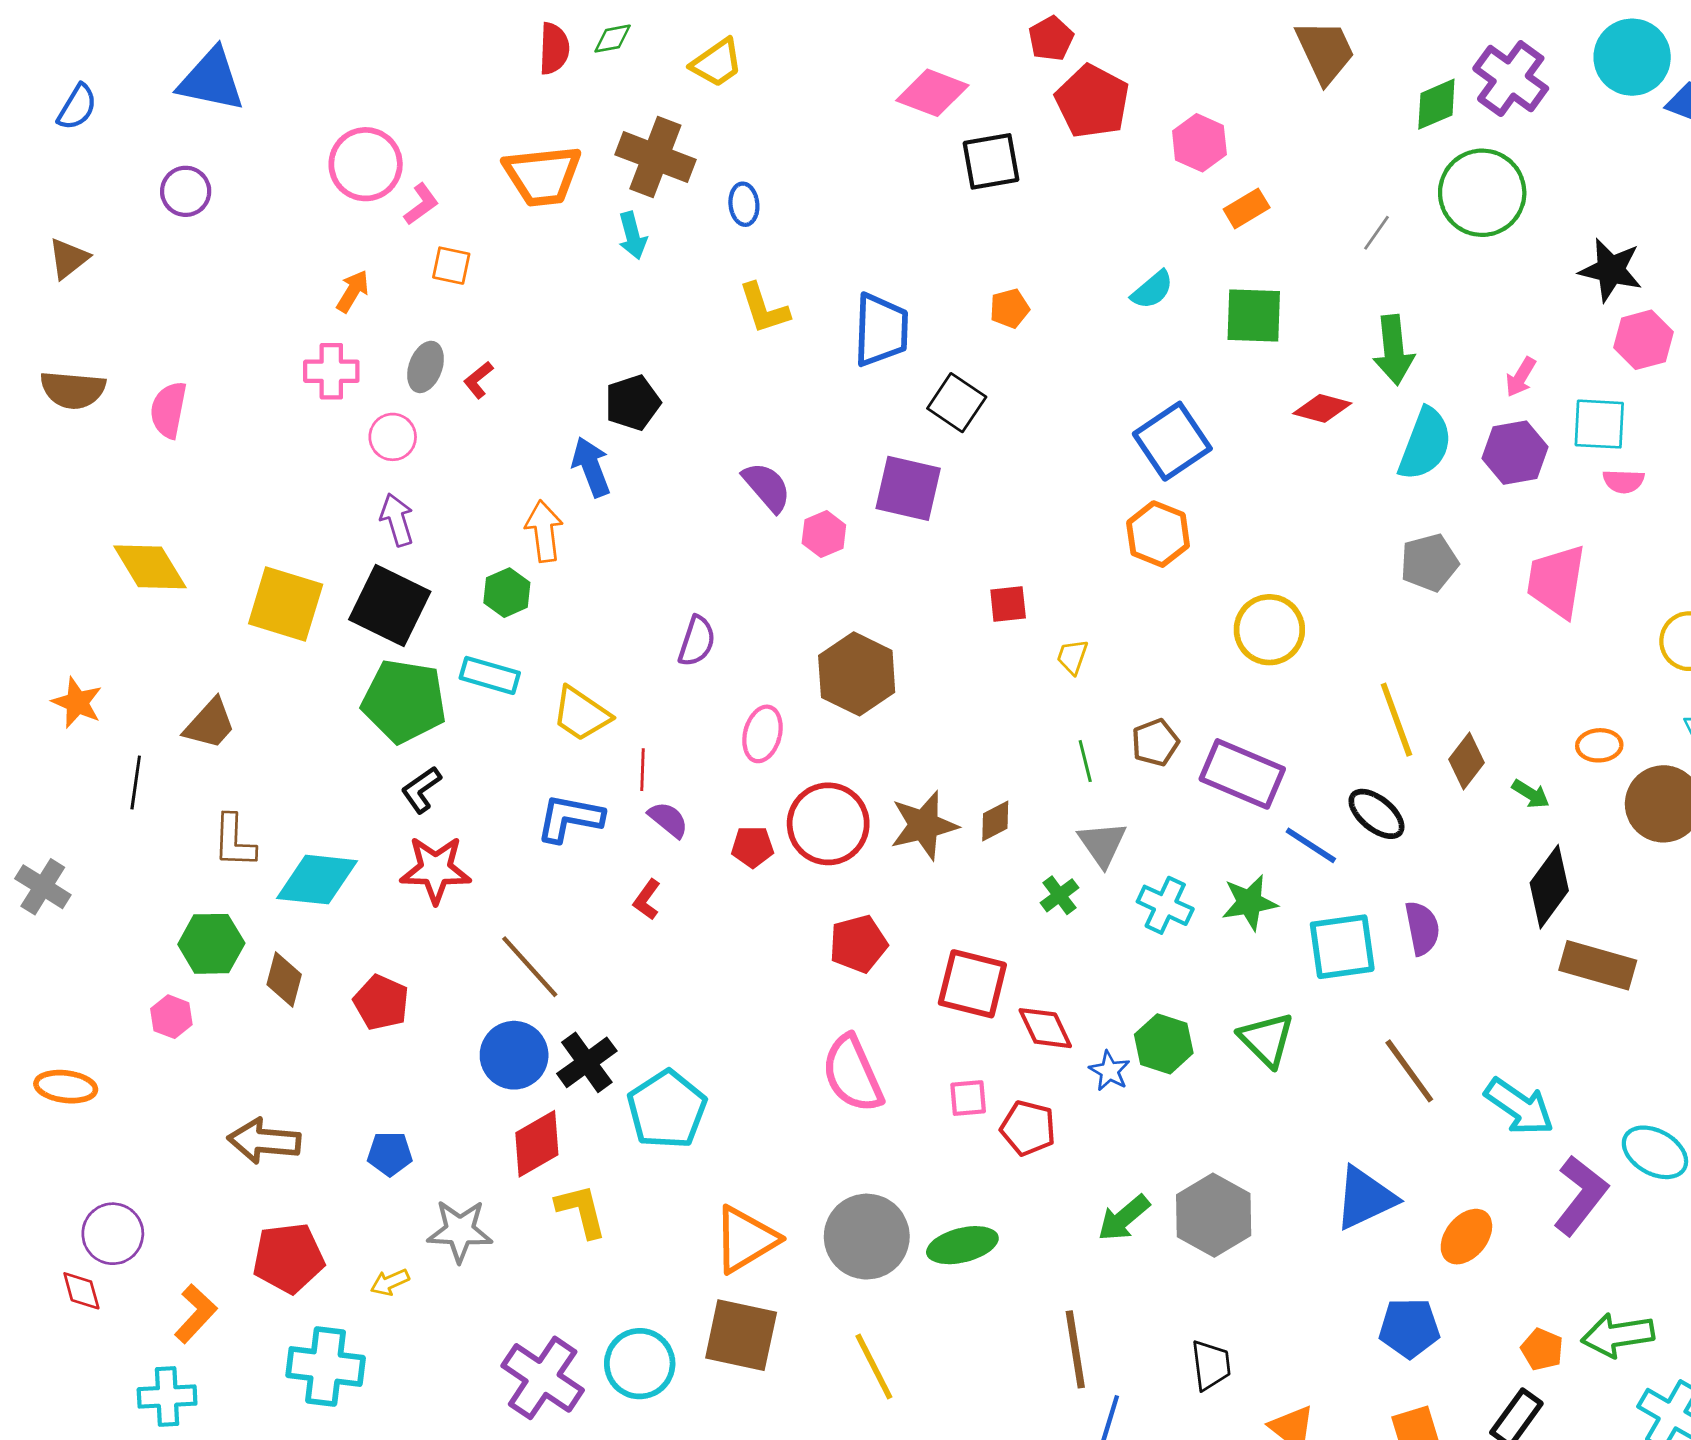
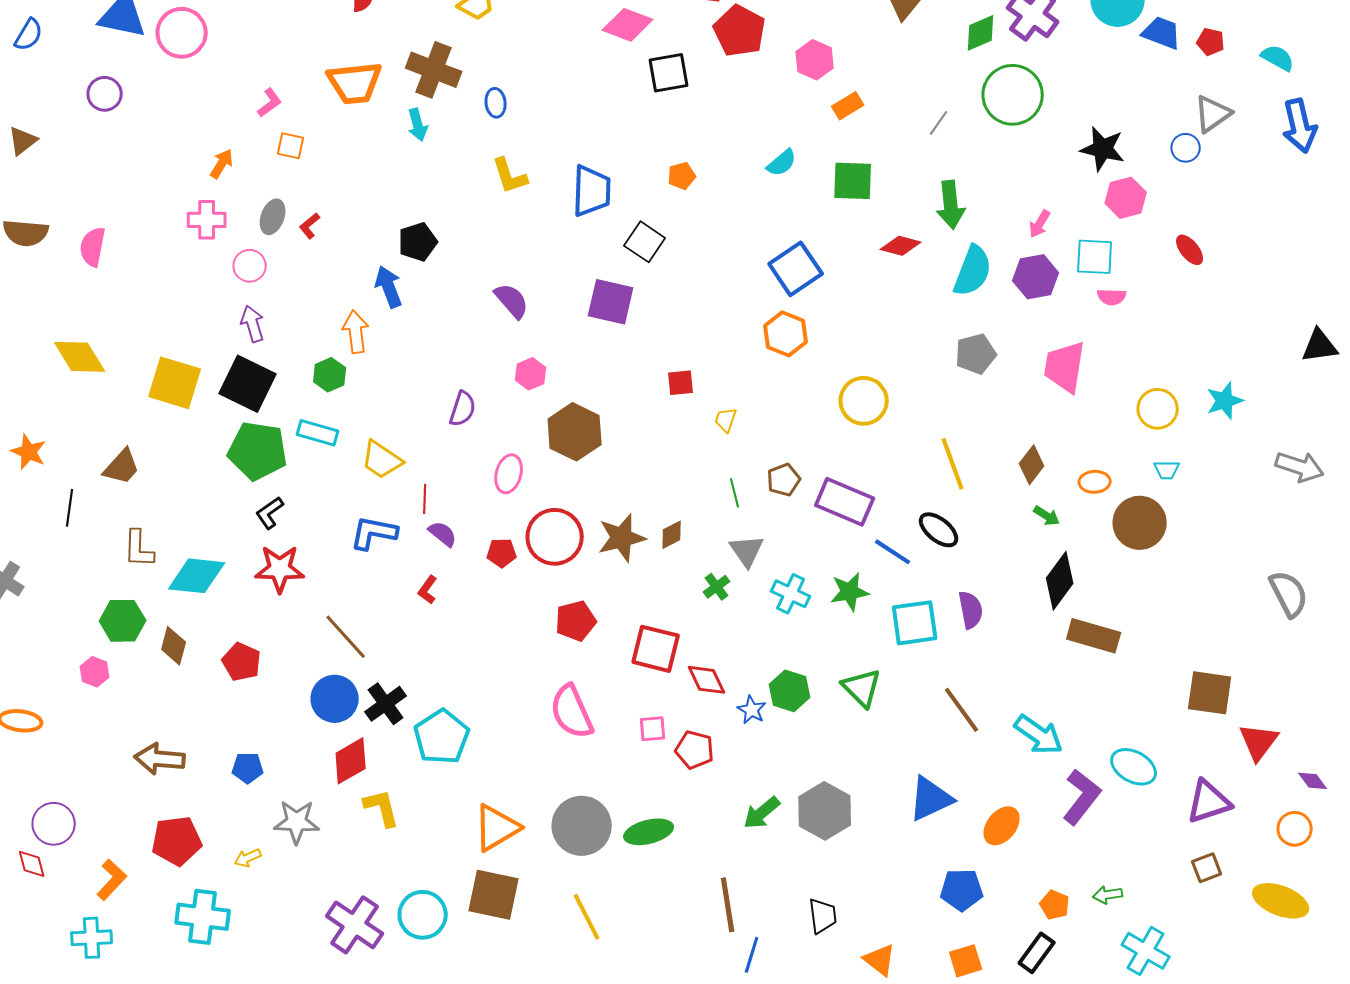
pink circle: (366, 164) -> (182, 33), moved
pink hexagon: (824, 534) -> (531, 374), moved
brown diamond: (1466, 761) -> (1032, 465), moved
green arrow: (1618, 1335) -> (1108, 895), size x0.6

